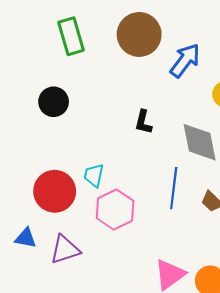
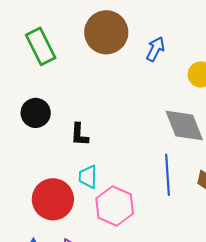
blue arrow: (185, 60) -> (155, 49), size x0.7
black L-shape: (143, 122) -> (79, 135), moved

